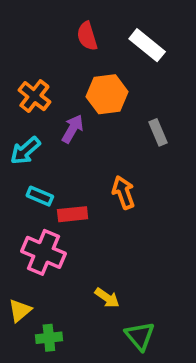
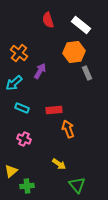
orange hexagon: (107, 94) -> (74, 52), moved
orange arrow: (123, 192) -> (68, 129), moved
red rectangle: (73, 214) -> (54, 110), moved
pink cross: (43, 252) -> (24, 139), size x0.6

